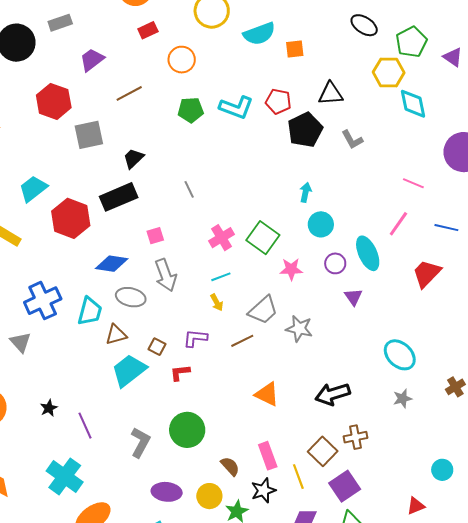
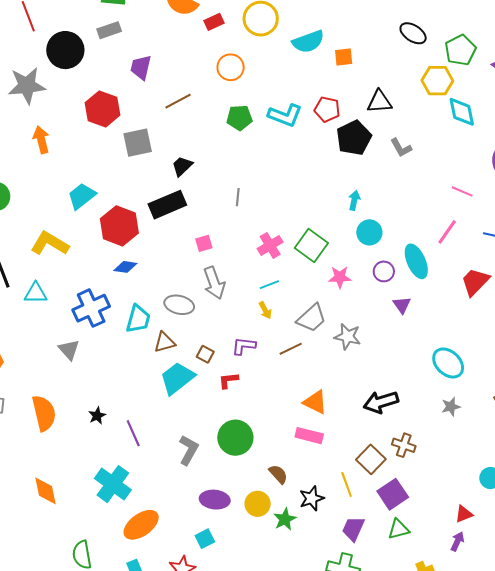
red rectangle: (148, 30) -> (214, 22), moved
purple trapezoid: (92, 60) -> (141, 67), turned -40
gray line: (189, 189) -> (238, 197), turned 30
blue diamond: (112, 264) -> (125, 267), moved, size x0.7
brown cross: (356, 437) -> (404, 445), turned 30
pink rectangle: (268, 456) -> (309, 436), moved, turned -56

